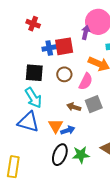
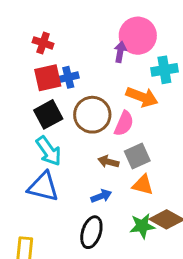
red square: (64, 46) -> (48, 78), moved
black square: (34, 73) -> (48, 114), turned -30
brown circle: (64, 74) -> (92, 115), size x1.6
orange triangle: (56, 126) -> (143, 185), moved, turned -42
green star: (81, 155) -> (142, 226), moved

